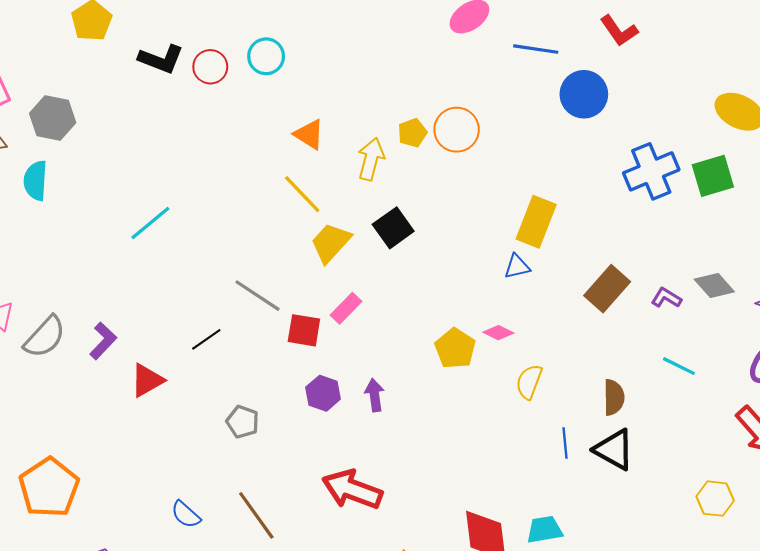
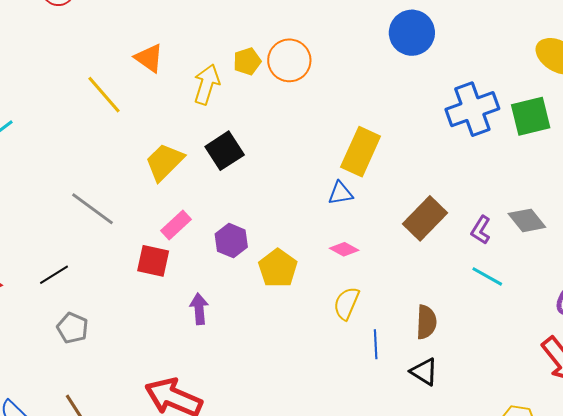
yellow line: (302, 194) -> (104, 95), moved
purple L-shape: (666, 298) -> (481, 230), turned -92
red square: (304, 330) -> (153, 261), moved
pink diamond: (498, 333) -> (344, 249), moved
black line: (206, 339) -> (54, 275), moved
cyan line: (679, 366) -> (487, 276), moved
purple hexagon: (323, 393) -> (231, 241), moved
blue line: (565, 443) -> (376, 344), moved
black triangle: (614, 450) -> (424, 372), size x0.7

